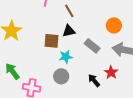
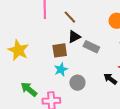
gray rectangle: (92, 46) -> (91, 47), moved
cyan star: (66, 57) -> (61, 69), moved

